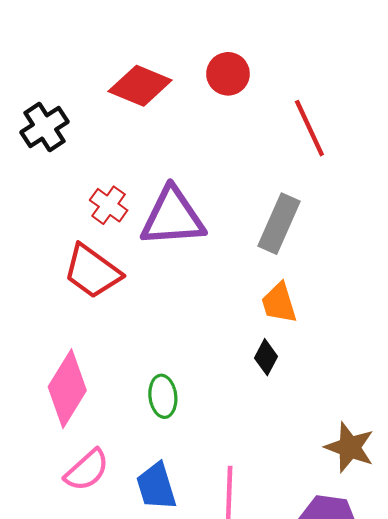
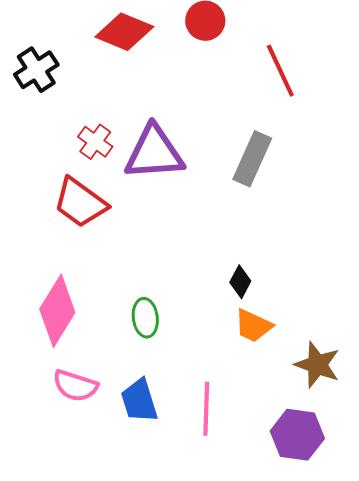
orange trapezoid: (279, 303) -> (253, 326), moved, turned -48
pink semicircle: (87, 470) -> (75, 386), turned 60

